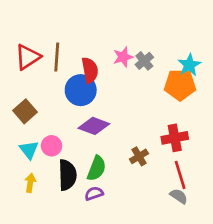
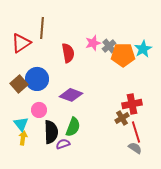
brown line: (57, 57) -> (42, 28), moved
orange pentagon: (180, 85) -> (123, 55), moved
blue circle: (81, 90) -> (37, 79), moved
cyan triangle: (29, 150) -> (21, 124), moved
brown cross: (139, 156) -> (122, 118), moved
purple semicircle: (94, 193) -> (63, 144), moved

